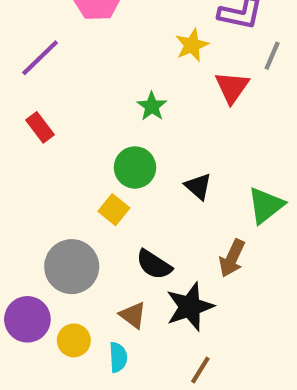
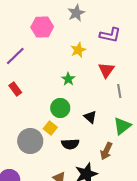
yellow star: (192, 45) -> (78, 50), moved
gray line: (272, 56) -> (119, 91), moved, turned -32
black semicircle: (154, 264) -> (70, 144), moved, turned -36
gray circle: (72, 267) -> (30, 141), moved

